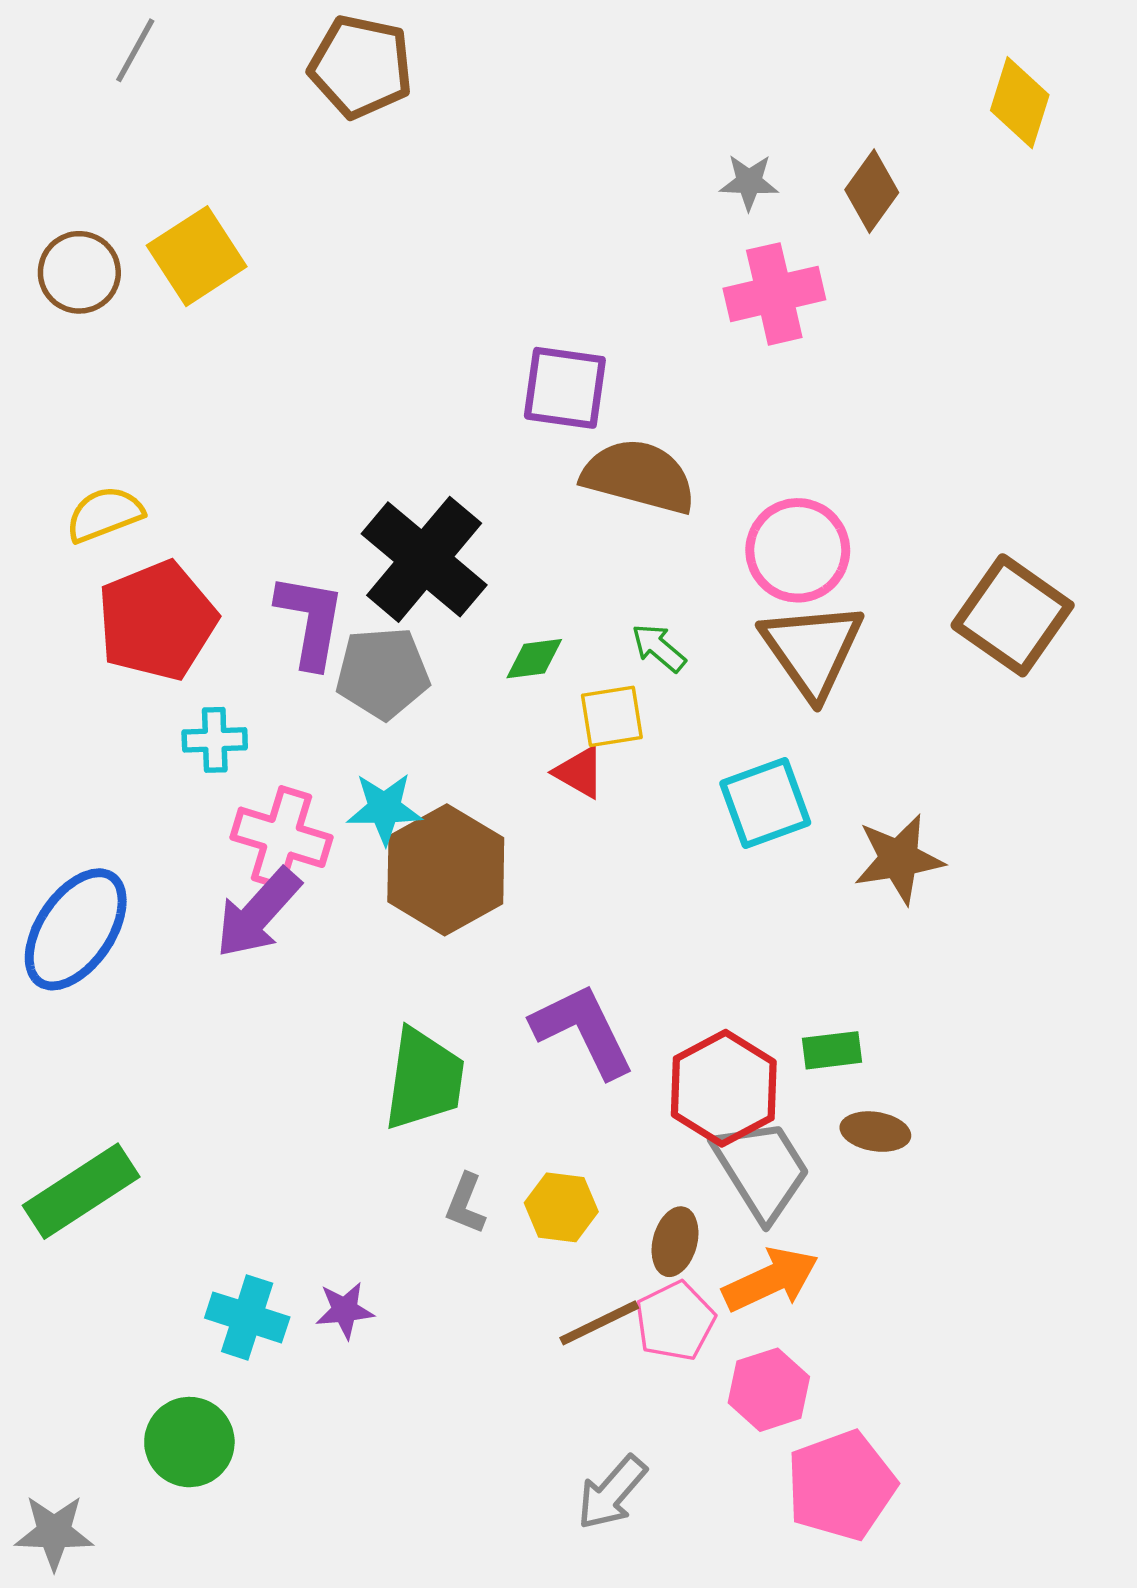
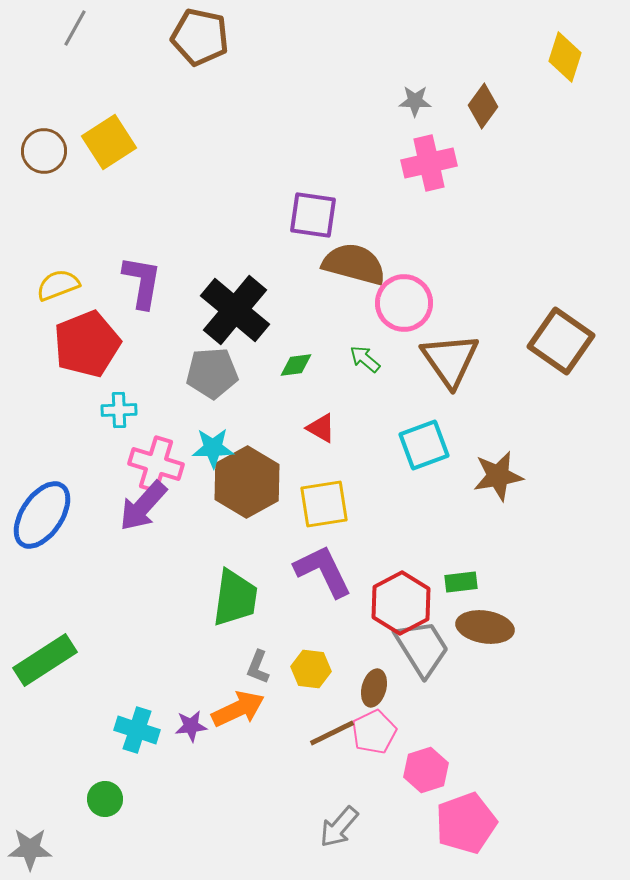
pink circle: (798, 550) -> (404, 303), moved
purple L-shape: (310, 621) -> (142, 282), moved
yellow square: (612, 716) -> (324, 504), moved, size x1.4
brown ellipse: (875, 1132) -> (485, 627), size x1.5
orange arrow: (771, 1280) -> (238, 709), moved
green circle: (189, 1442) -> (105, 799), size x0.7

